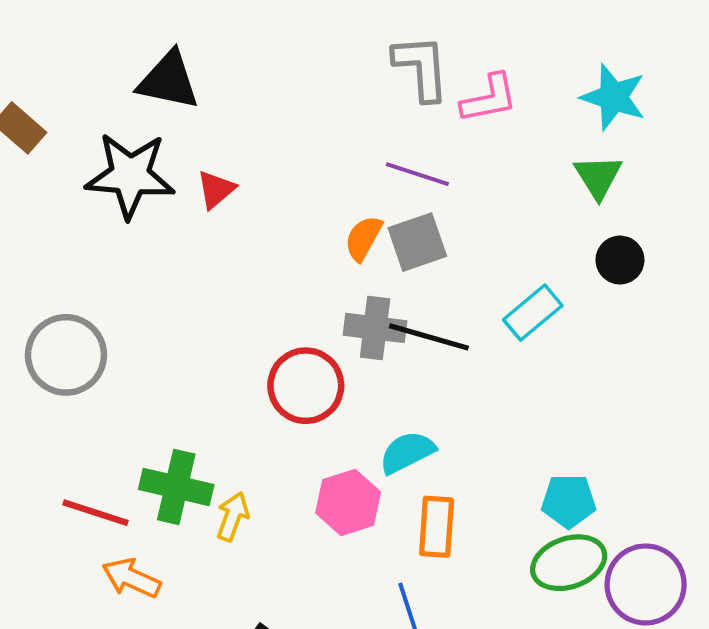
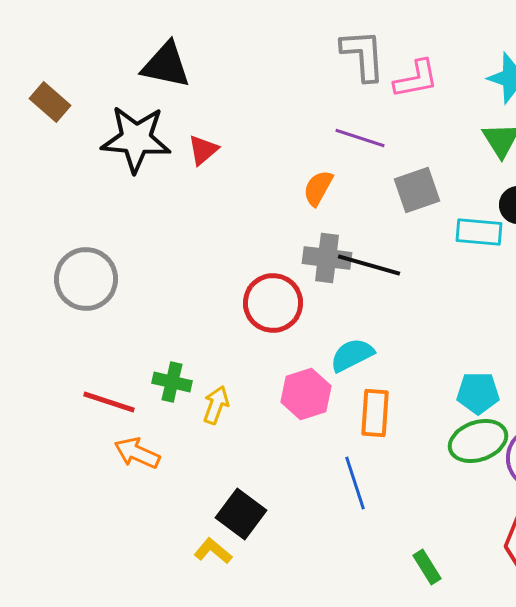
gray square: (417, 242) -> (417, 190), moved
cyan rectangle: (533, 313) -> (479, 232), moved, turned 45
green cross: (176, 487) -> (172, 382), size x0.7

